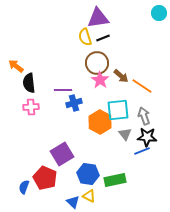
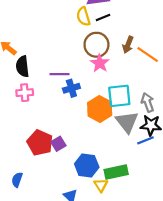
brown arrow: (121, 76) -> (128, 45), moved, turned 70
orange line: (142, 86) -> (148, 55), moved
gray triangle: (125, 134) -> (127, 122), size x1.6
purple square: (62, 154) -> (58, 144), size x0.6
red pentagon: (45, 178) -> (40, 143), moved
yellow triangle: (89, 196) -> (101, 185), moved, turned 32

